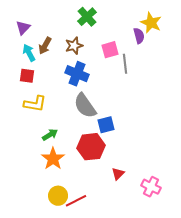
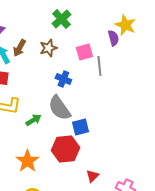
blue cross: (77, 74) -> (63, 79), moved, size x0.7
green arrow: (50, 135) -> (33, 120), moved

